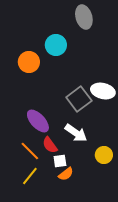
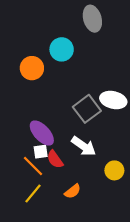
white square: (60, 161) -> (41, 152), moved

